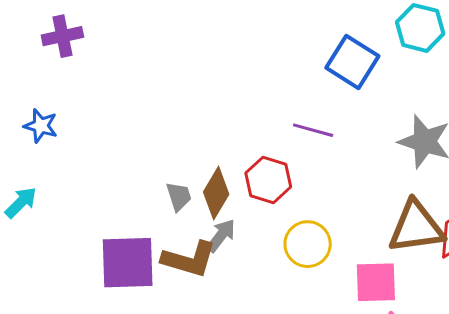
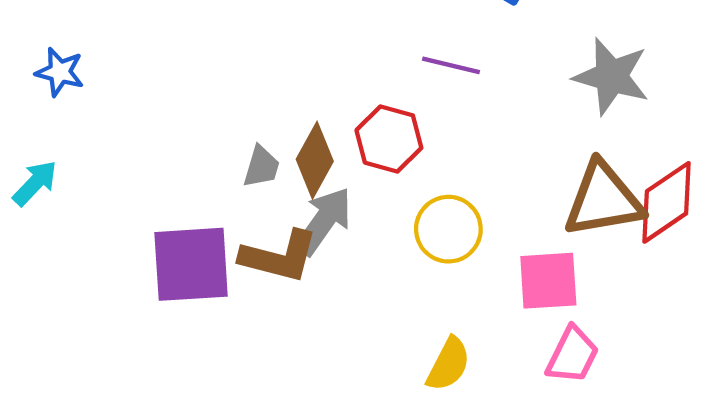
gray trapezoid: (179, 196) -> (261, 167), turned 36
gray arrow: (221, 236) -> (324, 221), size x1.4

